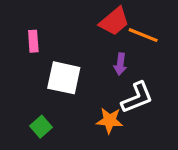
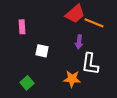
white square: (64, 78) -> (42, 51), size x0.6
white L-shape: (137, 98) -> (90, 64), turned 120

